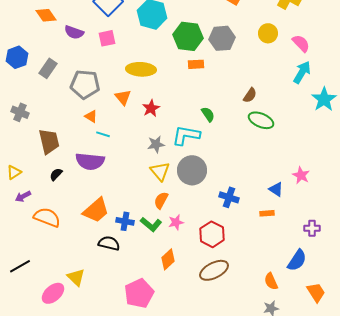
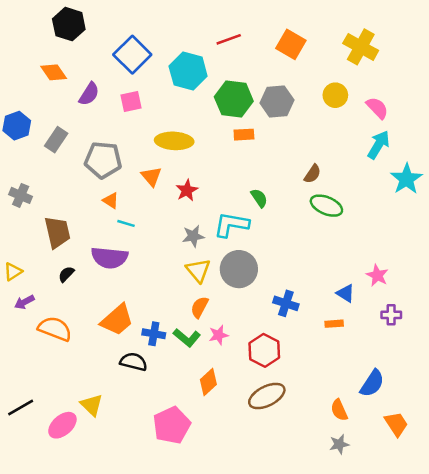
purple semicircle: (74, 32) -> (89, 94), turned -78
purple cross: (312, 228) -> (391, 315), moved
black line: (20, 266) -> (21, 407), moved

